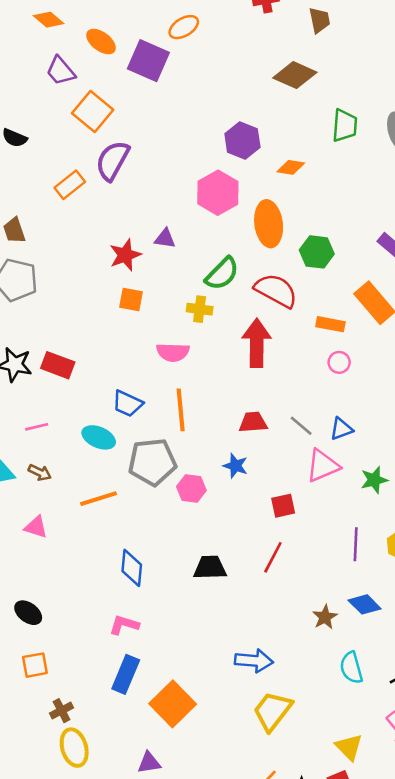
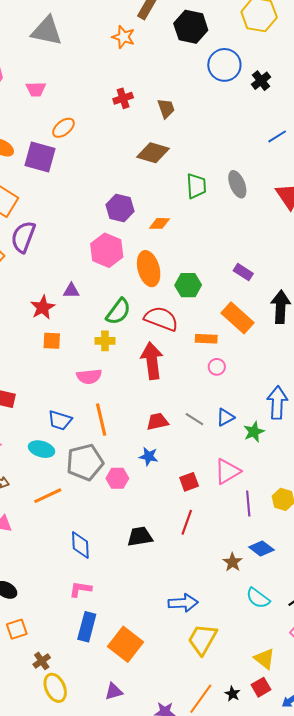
pink triangle: (323, 466) -> (227, 471), moved
green star: (374, 480) -> (254, 432), moved
cyan semicircle: (351, 668) -> (258, 598), turned -30

